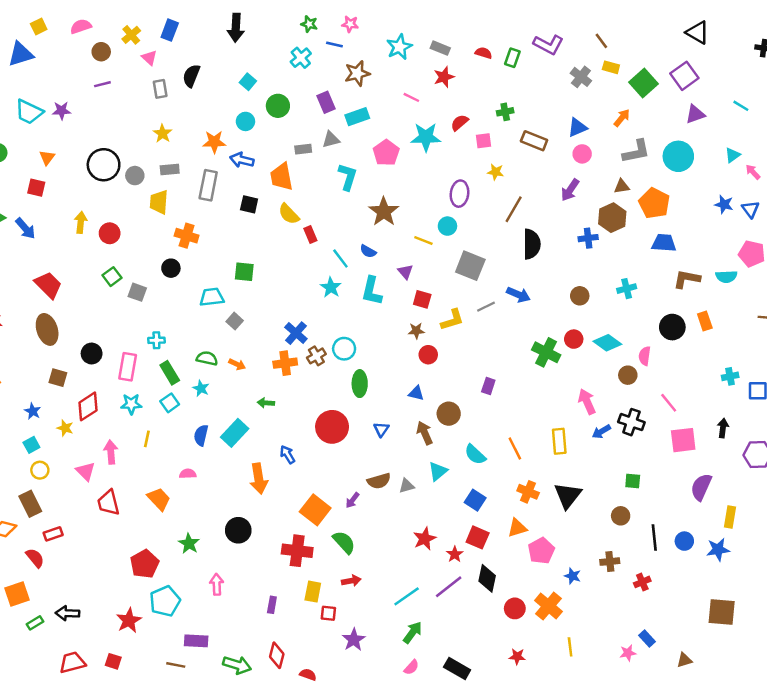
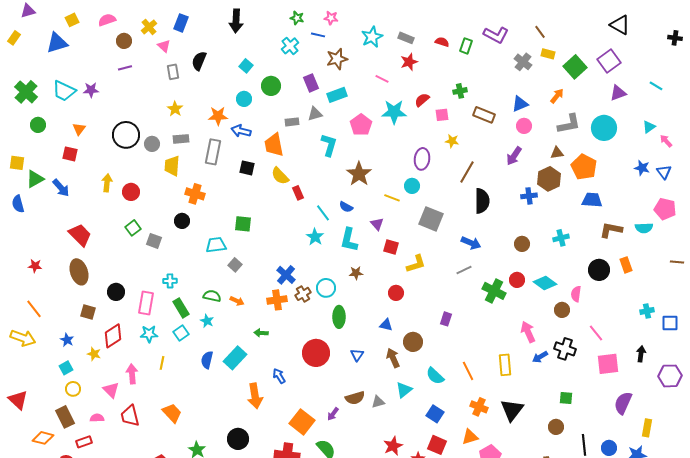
gray line: (486, 307) -> (464, 270), moved
brown star: (416, 331) -> (356, 273), moved
pink semicircle: (188, 474) -> (97, 418), moved

